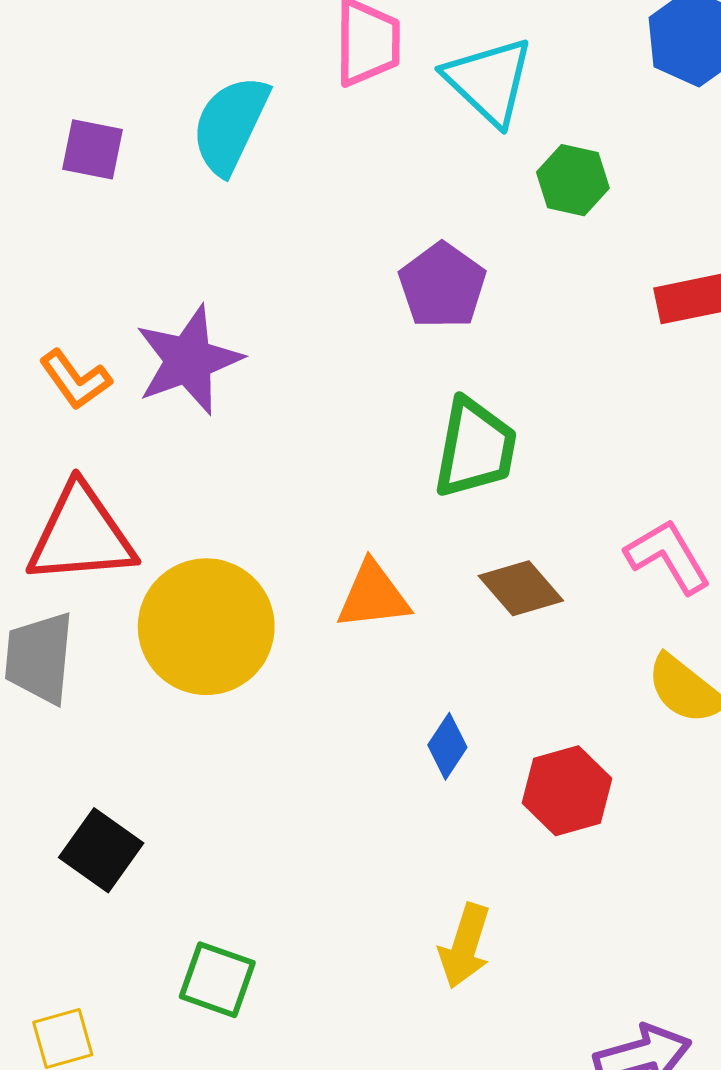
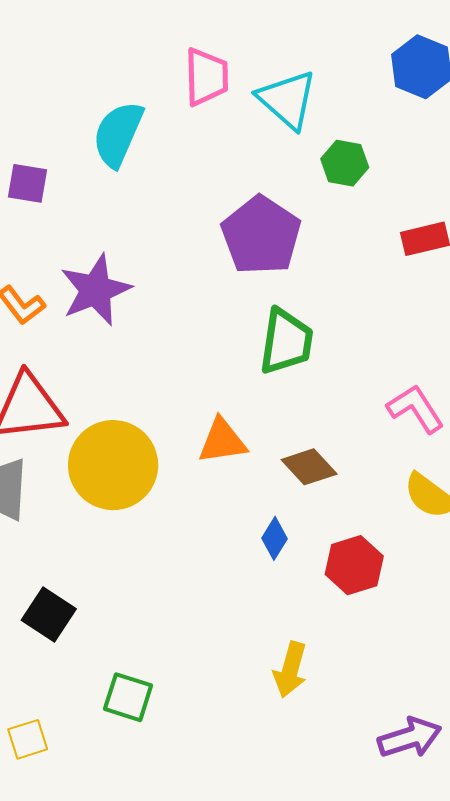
purple square: (92, 149) -> (28, 183), moved
purple pentagon: (442, 286) -> (261, 235), size x1.4
brown diamond: (521, 588) -> (309, 467), moved

